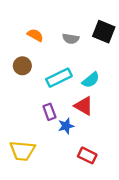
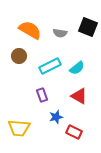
orange semicircle: (35, 35) -> (30, 30), size x1.6
red triangle: (84, 106) -> (79, 96), moved
blue star: (66, 126) -> (56, 117), moved

